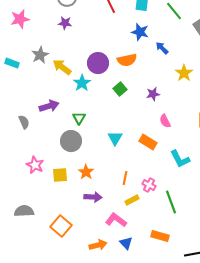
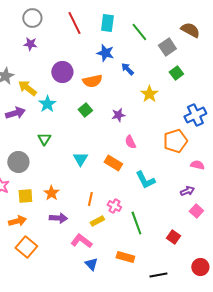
purple circle: (98, 63) -> (62, 72), moved
purple arrow: (49, 106) -> (15, 113), moved
gray circle: (71, 141) -> (18, 162), moved
orange arrow: (98, 245) -> (17, 221), moved

